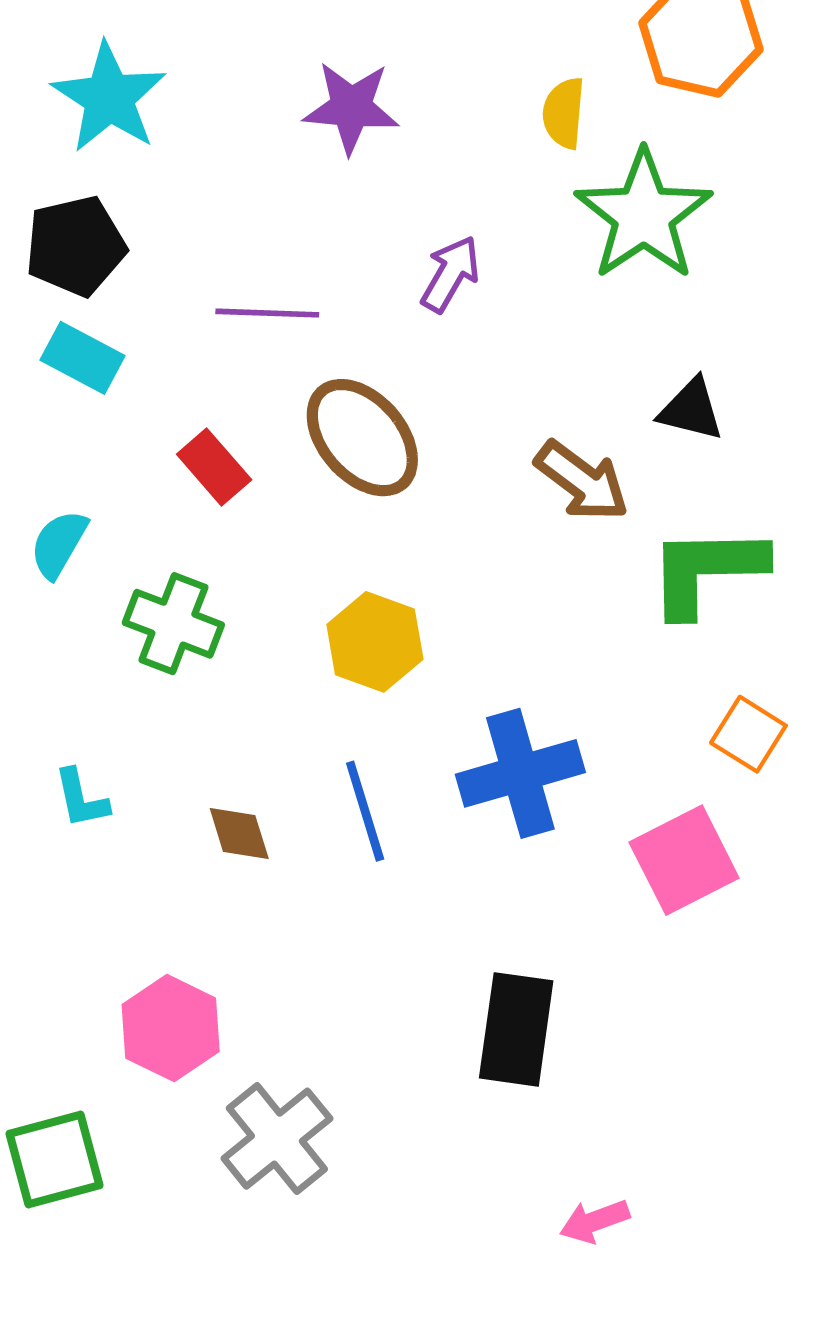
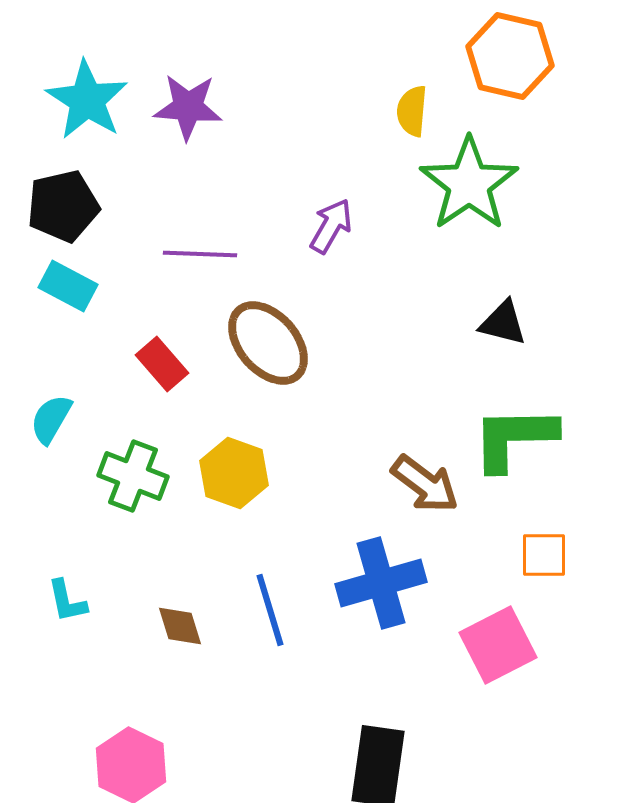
purple star: (351, 107) -> (188, 107), moved
brown arrow: (582, 481) -> (425, 484), moved
yellow hexagon: (375, 642) -> (234, 473), moved
orange square: (748, 734) -> (544, 555), turned -32

